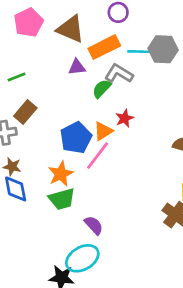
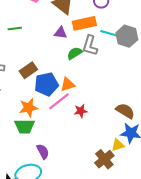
gray L-shape: (119, 74) -> (90, 46), turned -120
brown rectangle: (25, 112) -> (28, 70), moved
red star: (125, 118) -> (81, 111), moved

